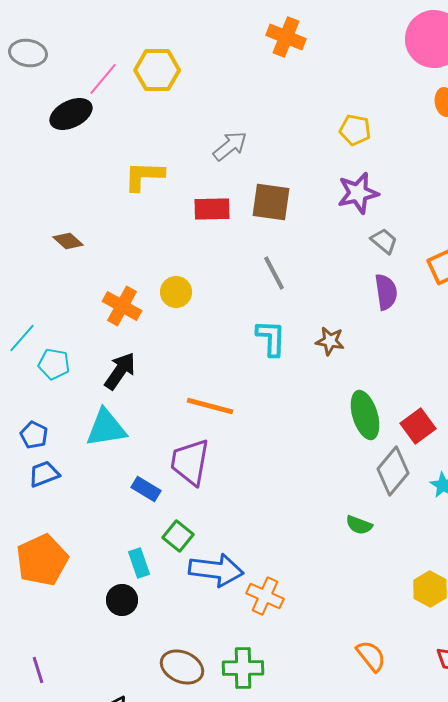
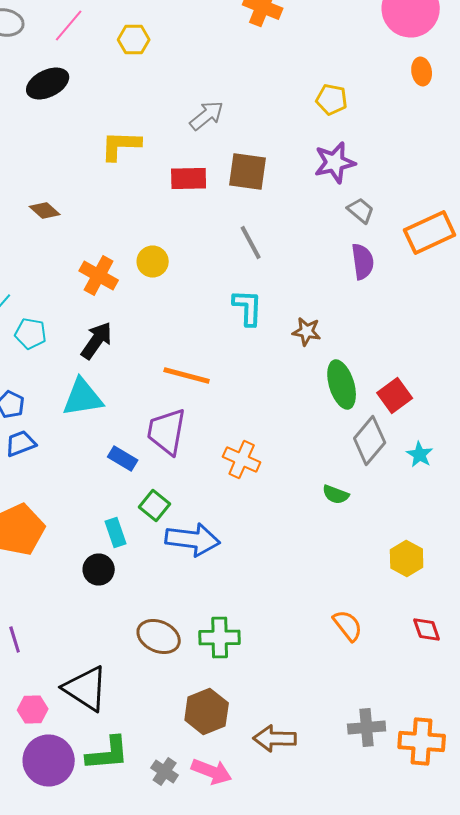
yellow hexagon: (157, 70) -> (134, 40), size x0.7
pink line: (103, 79) -> (69, 26), moved
brown star: (330, 341) -> (307, 332), moved
orange cross: (265, 596) -> (242, 460), moved

